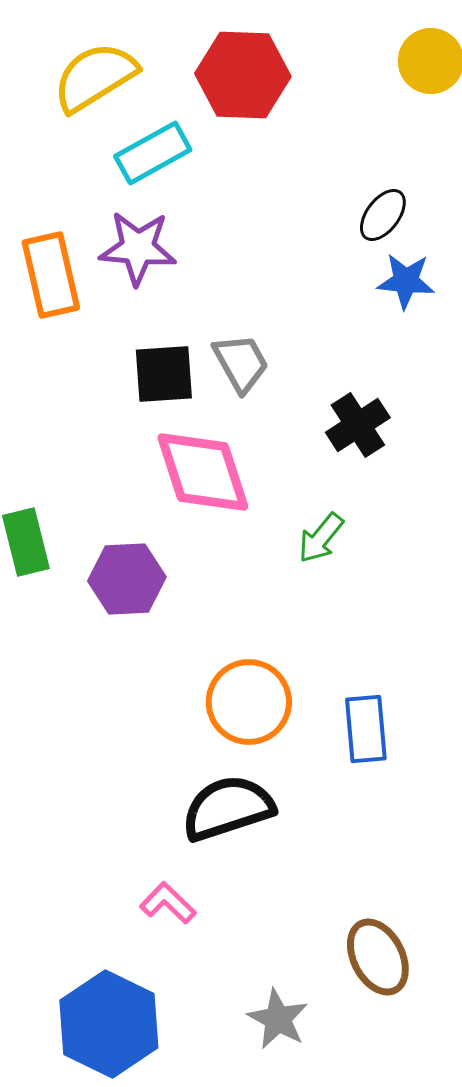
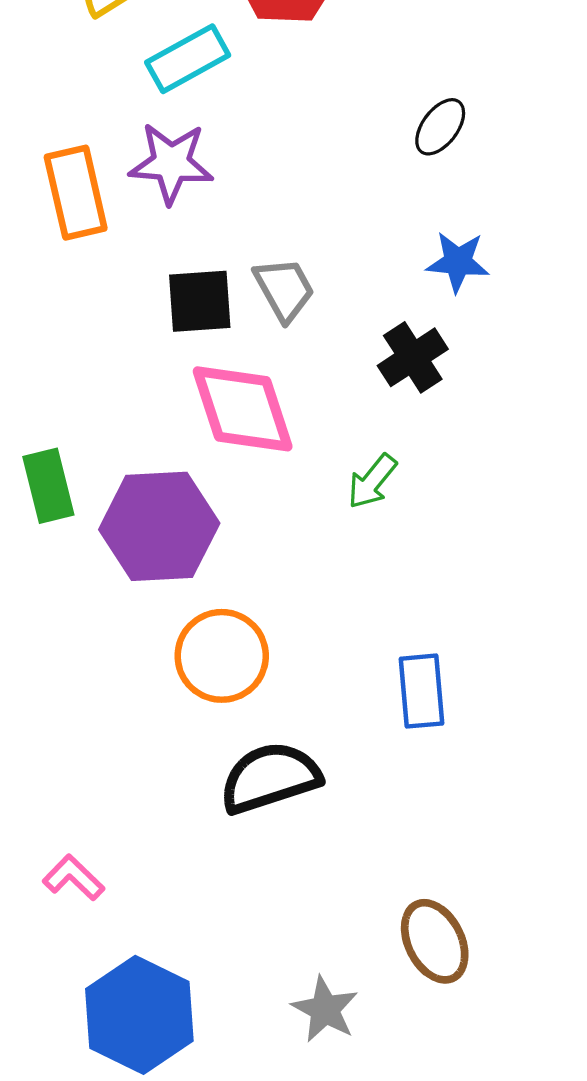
blue star: (406, 281) -> (458, 262), moved
purple hexagon: (127, 579) -> (159, 526), size x1.4
orange circle: (249, 702) -> (222, 656), moved
pink L-shape: (168, 903) -> (74, 878), moved

